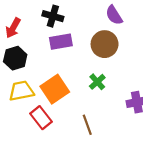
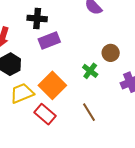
brown circle: (105, 44) -> (111, 53), moved, size x0.7

